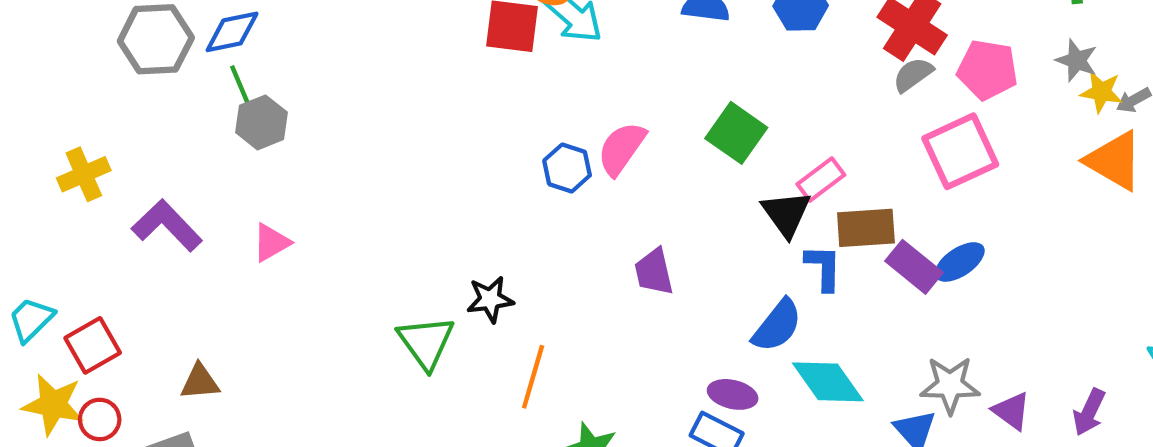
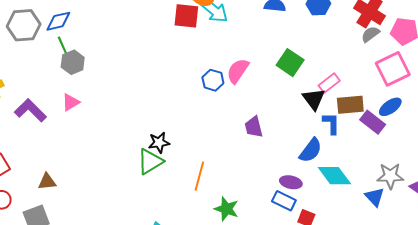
pink triangle: (271, 243) -> (71, 102), moved
blue ellipse: (960, 262) -> (390, 107), moved
black star: (490, 299) -> (159, 143), moved
green triangle: (426, 342) -> (150, 161), turned 36

